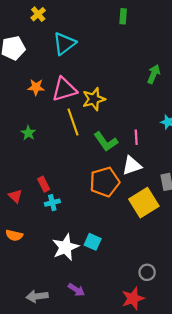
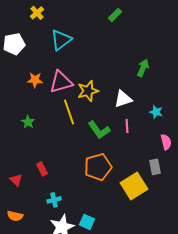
green rectangle: (123, 16) -> (115, 15), turned 40
white triangle: (132, 166) -> (123, 99), moved
cyan cross: (52, 203) -> (54, 200), moved

